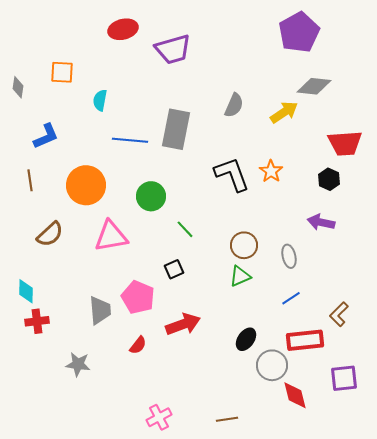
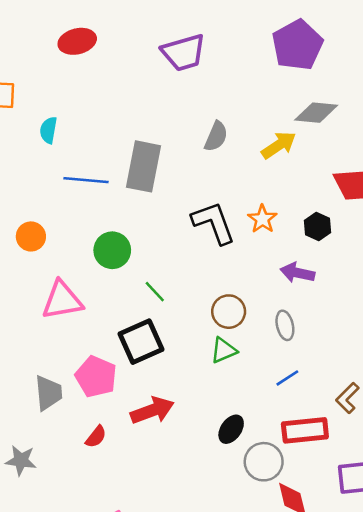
purple trapezoid: (173, 49) -> (184, 53), moved
black hexagon: (329, 179) -> (317, 226), moved
orange circle: (86, 185) -> (31, 236), size x0.6
purple arrow: (321, 222) -> (297, 273), moved
black square: (174, 269) -> (141, 342), size x1.8

